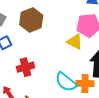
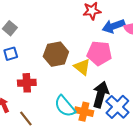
brown hexagon: (31, 20) -> (56, 54), moved

